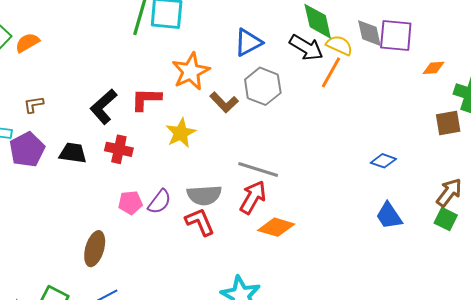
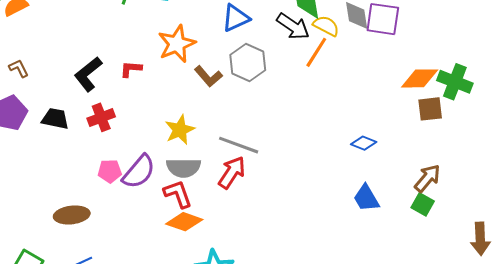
orange diamond: (433, 68) -> (420, 78), moved, size x1.6
red L-shape: (146, 99) -> (131, 69), size x0.7
brown L-shape: (34, 105) -> (19, 68), turned 70
yellow star: (181, 133) -> (180, 130), moved
red cross: (119, 149) -> (101, 117), turned -36
purple semicircle: (160, 202) -> (139, 172), size x1.4
orange diamond: (276, 227) -> (184, 222), moved
brown ellipse: (95, 249) -> (72, 215), turned 64

